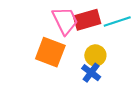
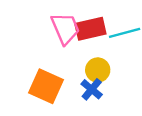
orange square: (50, 52) -> (46, 86), moved

